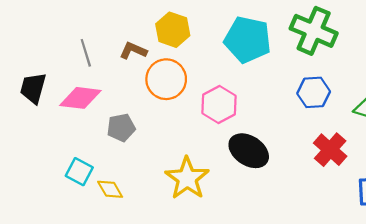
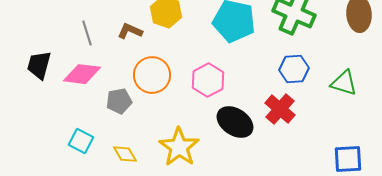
orange circle: (166, 79) -> (152, 75), moved
red cross: (330, 150) -> (280, 109), moved
yellow diamond: (110, 189) -> (125, 154), moved

